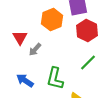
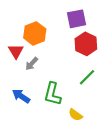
orange hexagon: (52, 20) -> (35, 33), moved

